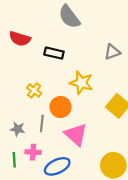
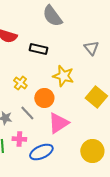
gray triangle: (112, 52) -> (91, 48), turned -49
gray line: (42, 123) -> (27, 113), turned -49
pink triangle: (76, 134) -> (58, 123), turned 45

